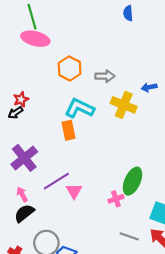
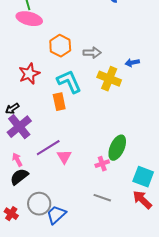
red star: (21, 99) -> (29, 74), moved, size x1.5
cyan L-shape: (80, 108) -> (69, 82), turned 40
black arrow: (15, 113) -> (12, 109), moved
gray line: (129, 236) -> (102, 198), moved

